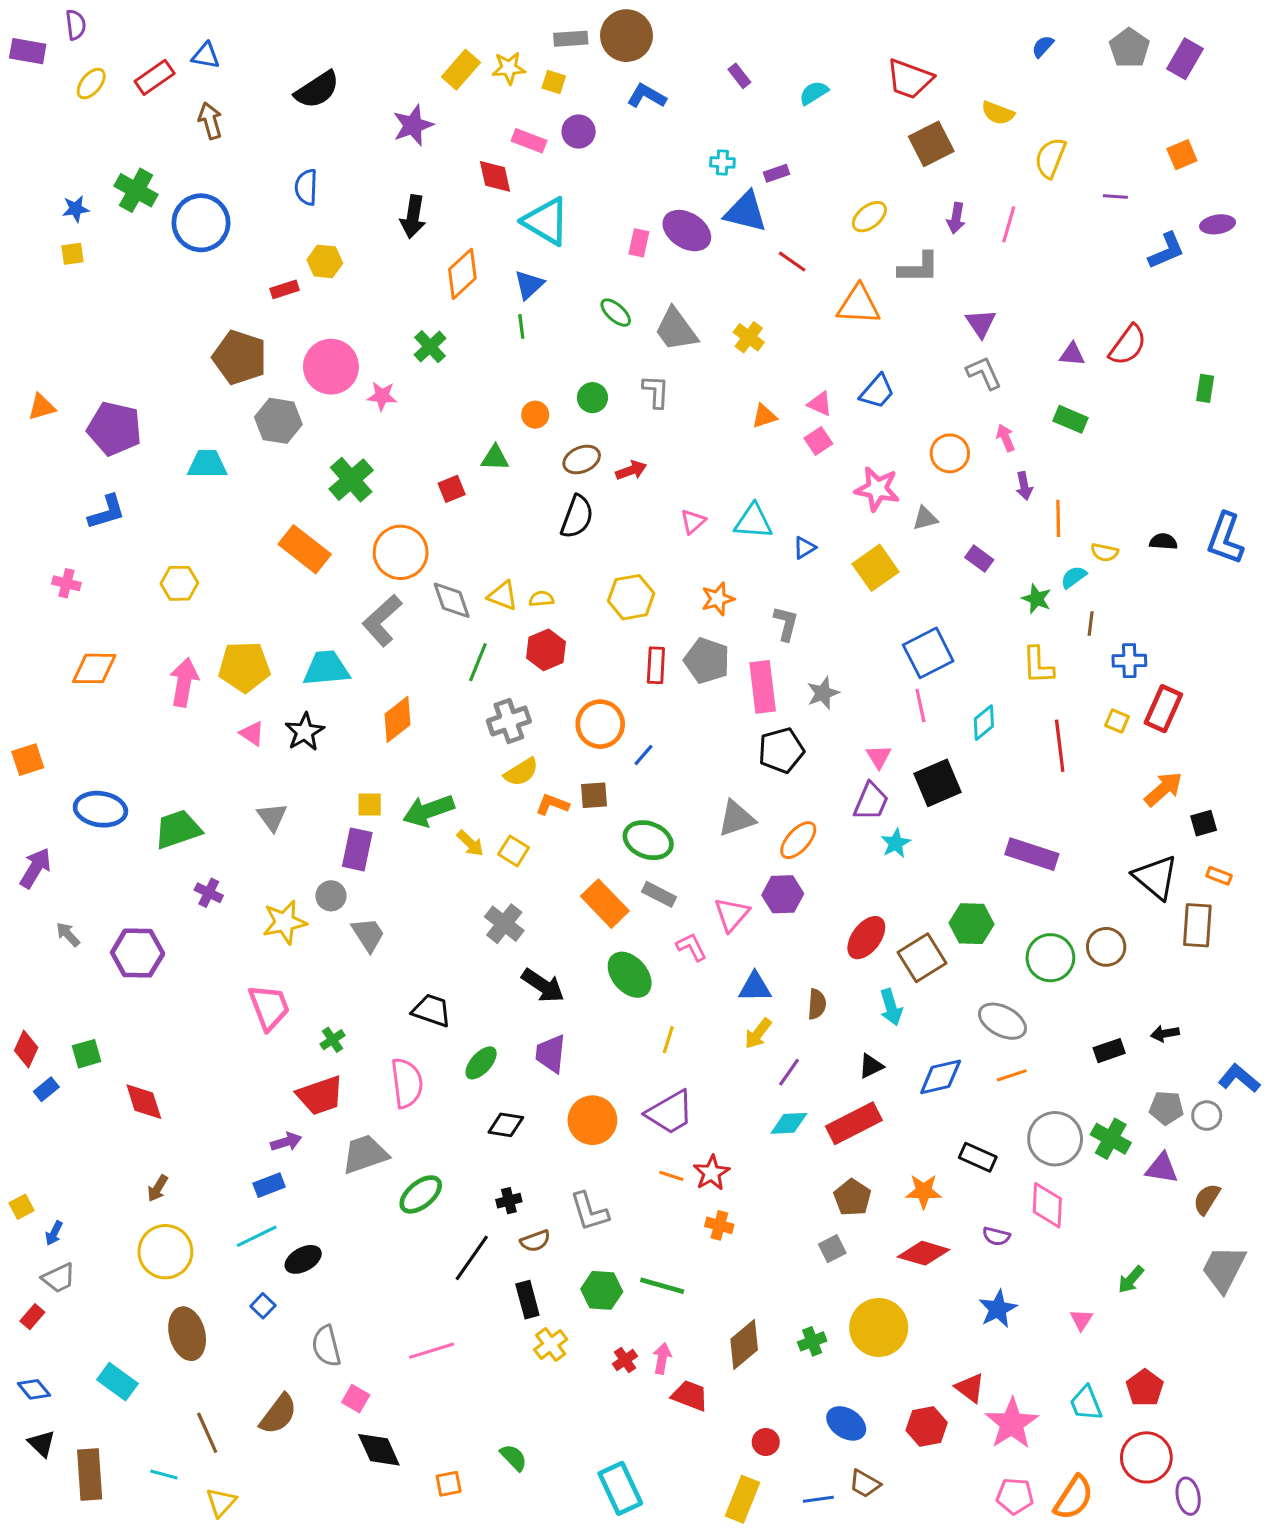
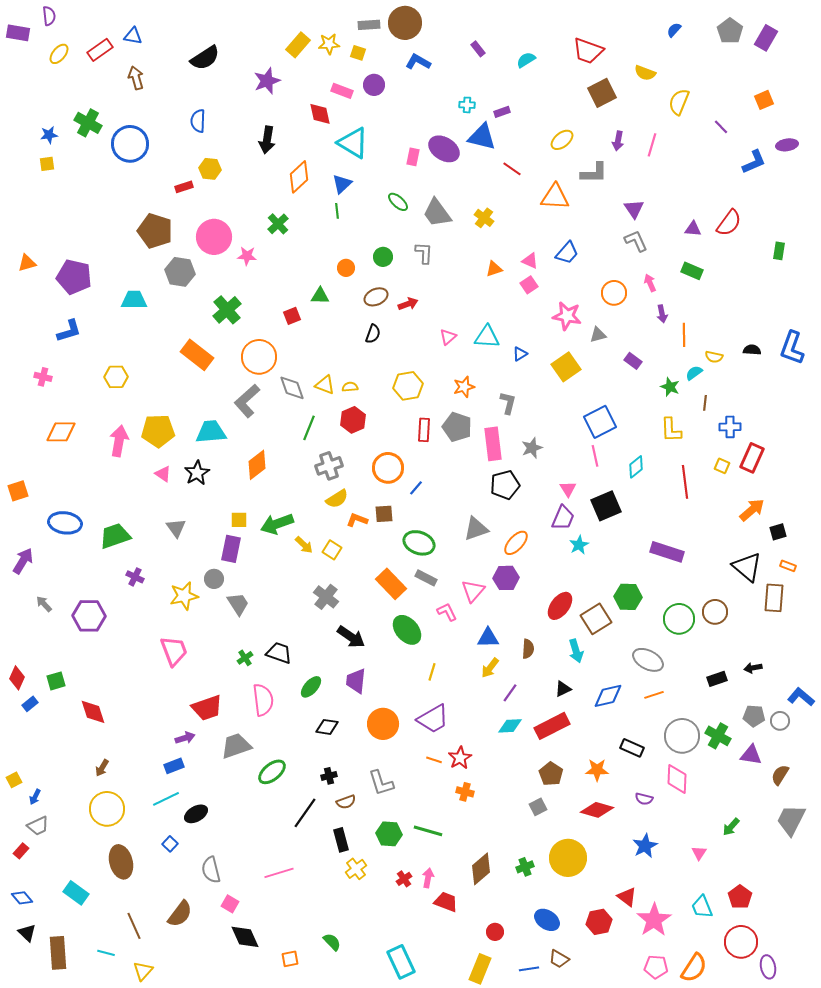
purple line: (1115, 196) -> (721, 127), turned 42
black semicircle: (577, 517) -> (373, 334), size x0.7
green cross: (333, 1040) -> (245, 658), moved

